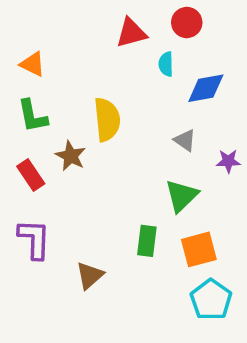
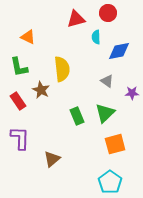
orange triangle: (33, 64) -> (28, 37), moved
green rectangle: (147, 241) -> (77, 116), moved, turned -30
cyan pentagon: (211, 300) -> (110, 182), moved

